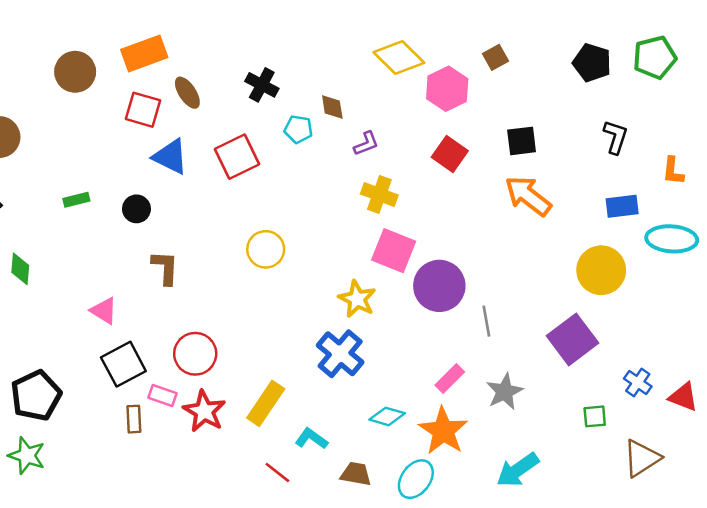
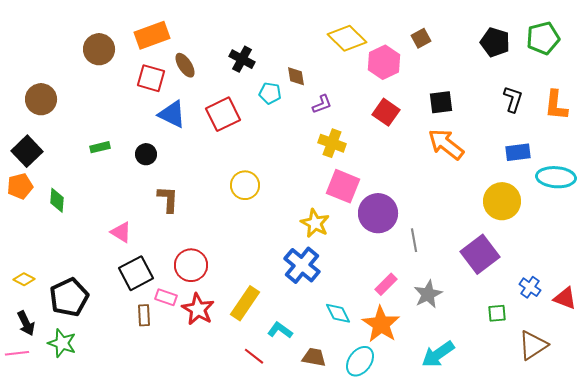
orange L-shape: (673, 171) -> (556, 105), moved, size x1.4
cyan diamond: (387, 416) -> (338, 313), turned 48

